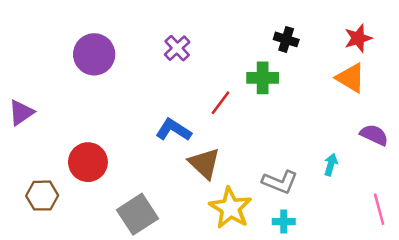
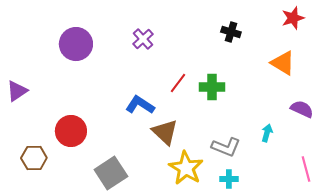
red star: (358, 38) -> (293, 18), moved
green cross: (263, 78) -> (212, 87), moved

